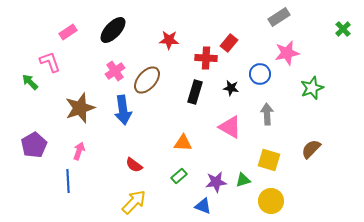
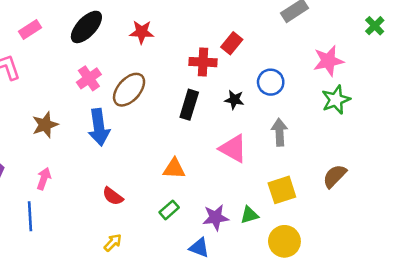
red star: (169, 40) -> (142, 32), moved
pink star: (287, 53) -> (328, 61), moved
brown star: (80, 108) -> (45, 125), size x0.7
yellow square: (269, 160) -> (282, 190), turned -35
yellow arrow: (134, 202) -> (113, 243), size x0.6

